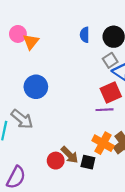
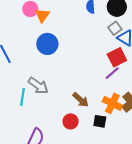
blue circle: (36, 87) -> (47, 44), moved
purple line: (104, 110) -> (112, 73), turned -35
brown arrow: (70, 155) -> (81, 100), moved

